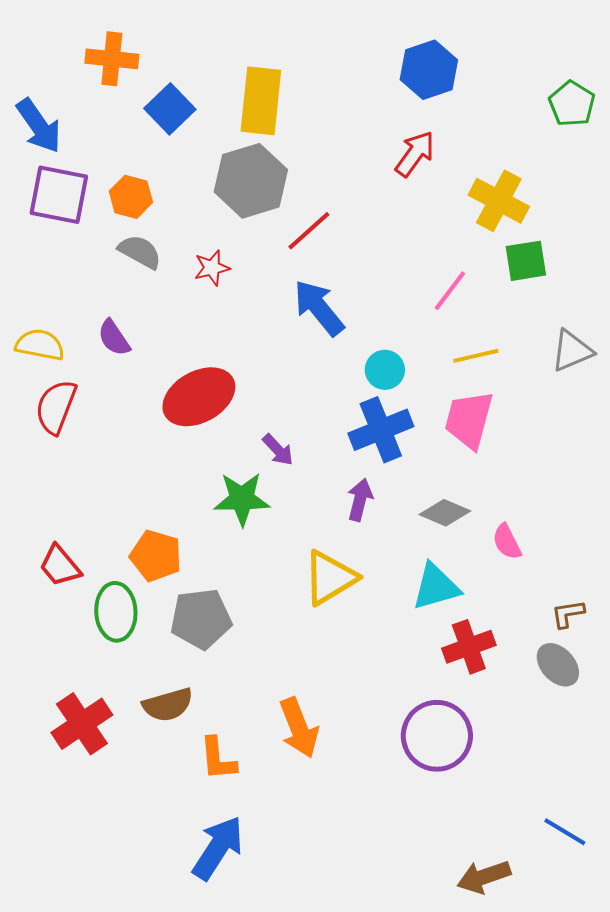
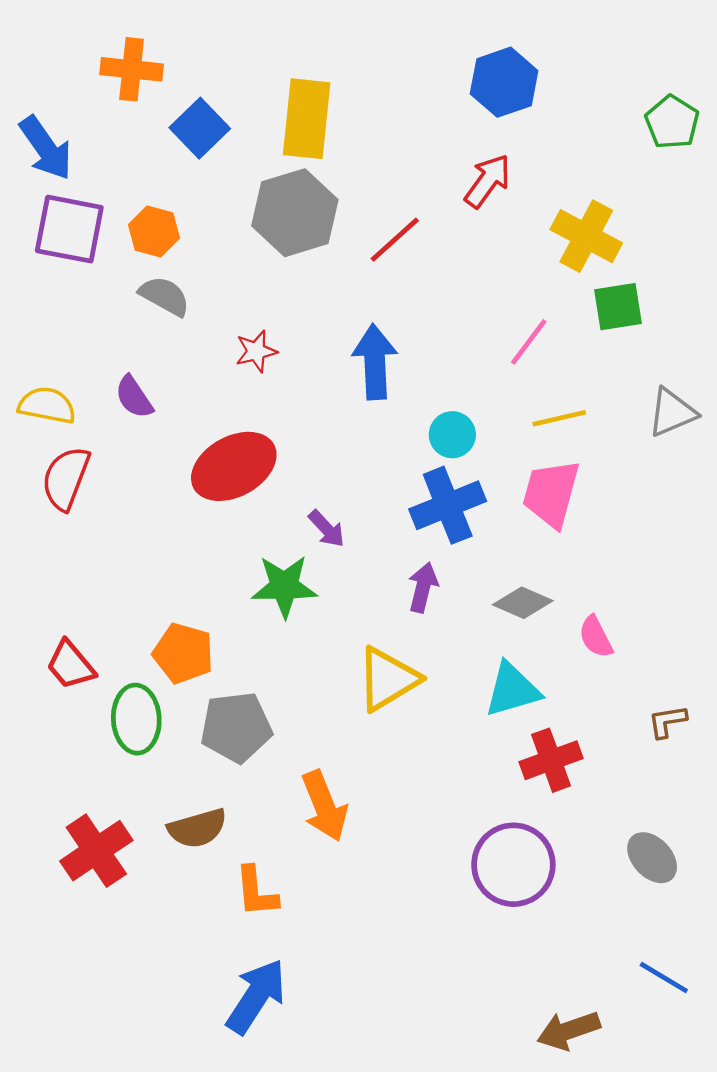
red line: (309, 231) -> (395, 240), moved
red star: (212, 268) -> (256, 351), moved
blue arrow: (319, 308) -> (375, 362), turned 36
gray ellipse: (558, 665) -> (652, 858), moved
orange arrow: (299, 728) -> (324, 806), moved

